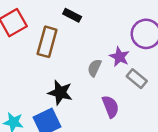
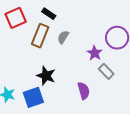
black rectangle: (72, 15) -> (49, 14), moved
gray semicircle: (94, 68) -> (63, 37), moved

